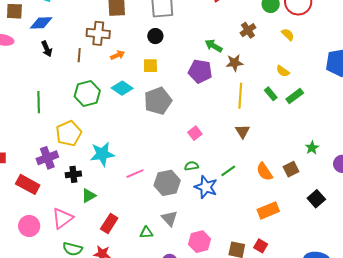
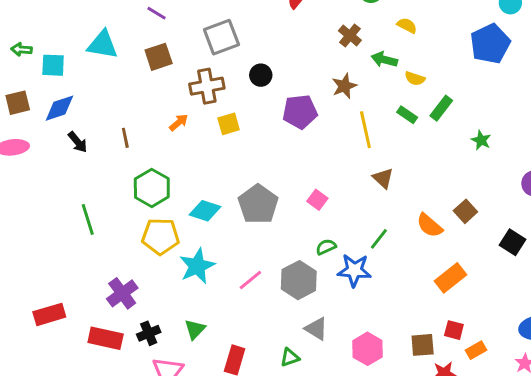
brown cross: (98, 33) -> (207, 86), moved
black circle: (155, 36) -> (261, 75), moved
green arrow: (214, 46) -> (384, 60), moved
cyan diamond: (122, 88) -> (205, 211), moved
gray pentagon: (158, 101) -> (258, 204), moved
yellow pentagon: (69, 133) -> (161, 236), moved, turned -30
green star: (312, 148) -> (481, 140), moved
black cross: (73, 174) -> (149, 333), moved

